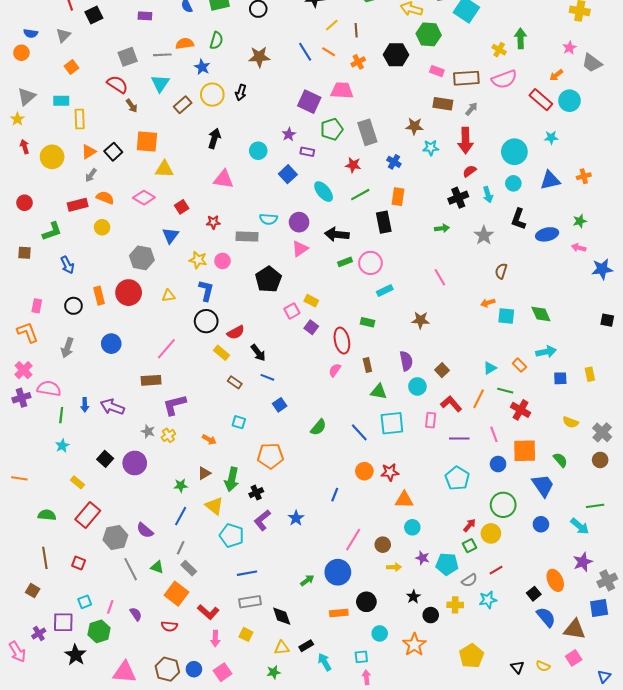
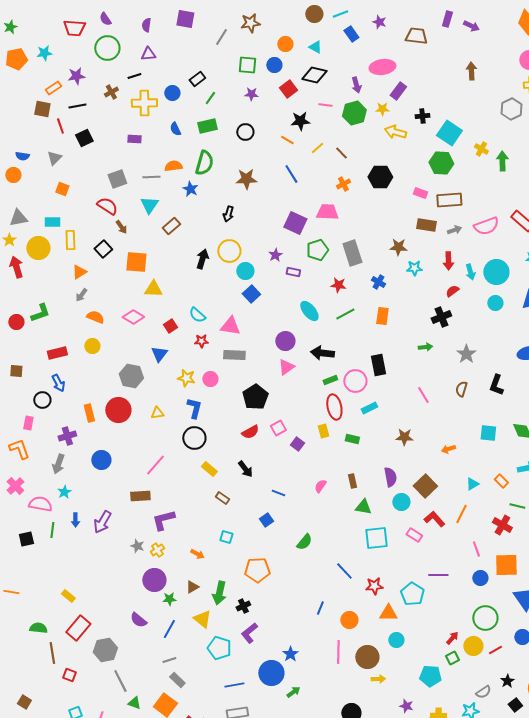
brown line: (356, 30) -> (341, 153), turned -40
green hexagon: (429, 34) -> (441, 163), moved
green semicircle: (216, 40) -> (204, 163), size x1.4
yellow cross: (499, 50) -> (481, 149), moved
orange line: (329, 52) -> (287, 140), moved
orange square: (71, 67) -> (62, 189), turned -32
pink semicircle: (504, 79) -> (486, 226), moved
yellow circle: (212, 95) -> (229, 251), moved
gray triangle: (27, 97) -> (18, 218), turned 30
gray arrow: (472, 109) -> (454, 230), turned 32
red arrow: (465, 140) -> (448, 261), size x0.7
red arrow: (24, 147) -> (16, 267), size x1.5
black square: (113, 152) -> (103, 249), moved
yellow circle: (52, 157) -> (38, 248), moved
blue square: (288, 174) -> (251, 294), moved
pink triangle: (224, 179) -> (230, 326), moved
cyan arrow: (488, 195) -> (470, 272), moved
red rectangle: (78, 205) -> (57, 353), moved
cyan semicircle: (268, 219) -> (197, 315), moved, turned 36
black L-shape: (518, 219) -> (496, 385), moved
black rectangle: (384, 222) -> (378, 365), moved
green L-shape: (52, 231) -> (40, 313), moved
brown semicircle: (501, 271) -> (461, 389), moved
yellow rectangle: (311, 301) -> (323, 431), moved, turned 48
orange arrow: (488, 303) -> (448, 449), moved
black circle: (73, 306) -> (42, 400), moved
red semicircle: (236, 332) -> (250, 432), moved
red ellipse: (342, 341) -> (334, 407), moved
brown square: (442, 370) -> (425, 486), size x1.6
blue line: (267, 377) -> (278, 493), moved
green line: (505, 391) -> (517, 506), moved
purple cross: (21, 398) -> (67, 436), moved
purple arrow: (112, 407) -> (102, 522), turned -80
pink rectangle: (431, 420) -> (414, 535), turned -63
blue line: (359, 432) -> (344, 571), moved
purple line: (459, 439) -> (438, 575), moved
cyan star: (62, 446) -> (64, 492), moved
black square: (105, 459) -> (26, 539), moved, turned 35
purple circle: (135, 463) -> (154, 580), moved
orange circle: (364, 471) -> (349, 620), moved
cyan pentagon: (457, 478) -> (412, 594), moved
blue star: (296, 518) -> (290, 654), moved
purple semicircle: (145, 530) -> (138, 620), moved
pink line: (353, 540) -> (338, 652), turned -30
brown circle: (383, 545) -> (367, 657), size x1.5
gray line: (181, 548) -> (169, 660), turned 48
brown line: (45, 558) -> (52, 653), moved
purple star: (423, 558) -> (406, 706), moved
green triangle: (157, 567) -> (134, 703), moved
red line: (496, 570) -> (495, 650), moved
blue circle: (338, 572) -> (271, 673), moved
gray semicircle: (469, 580) -> (483, 692), moved
black star: (413, 597) -> (507, 681), moved

